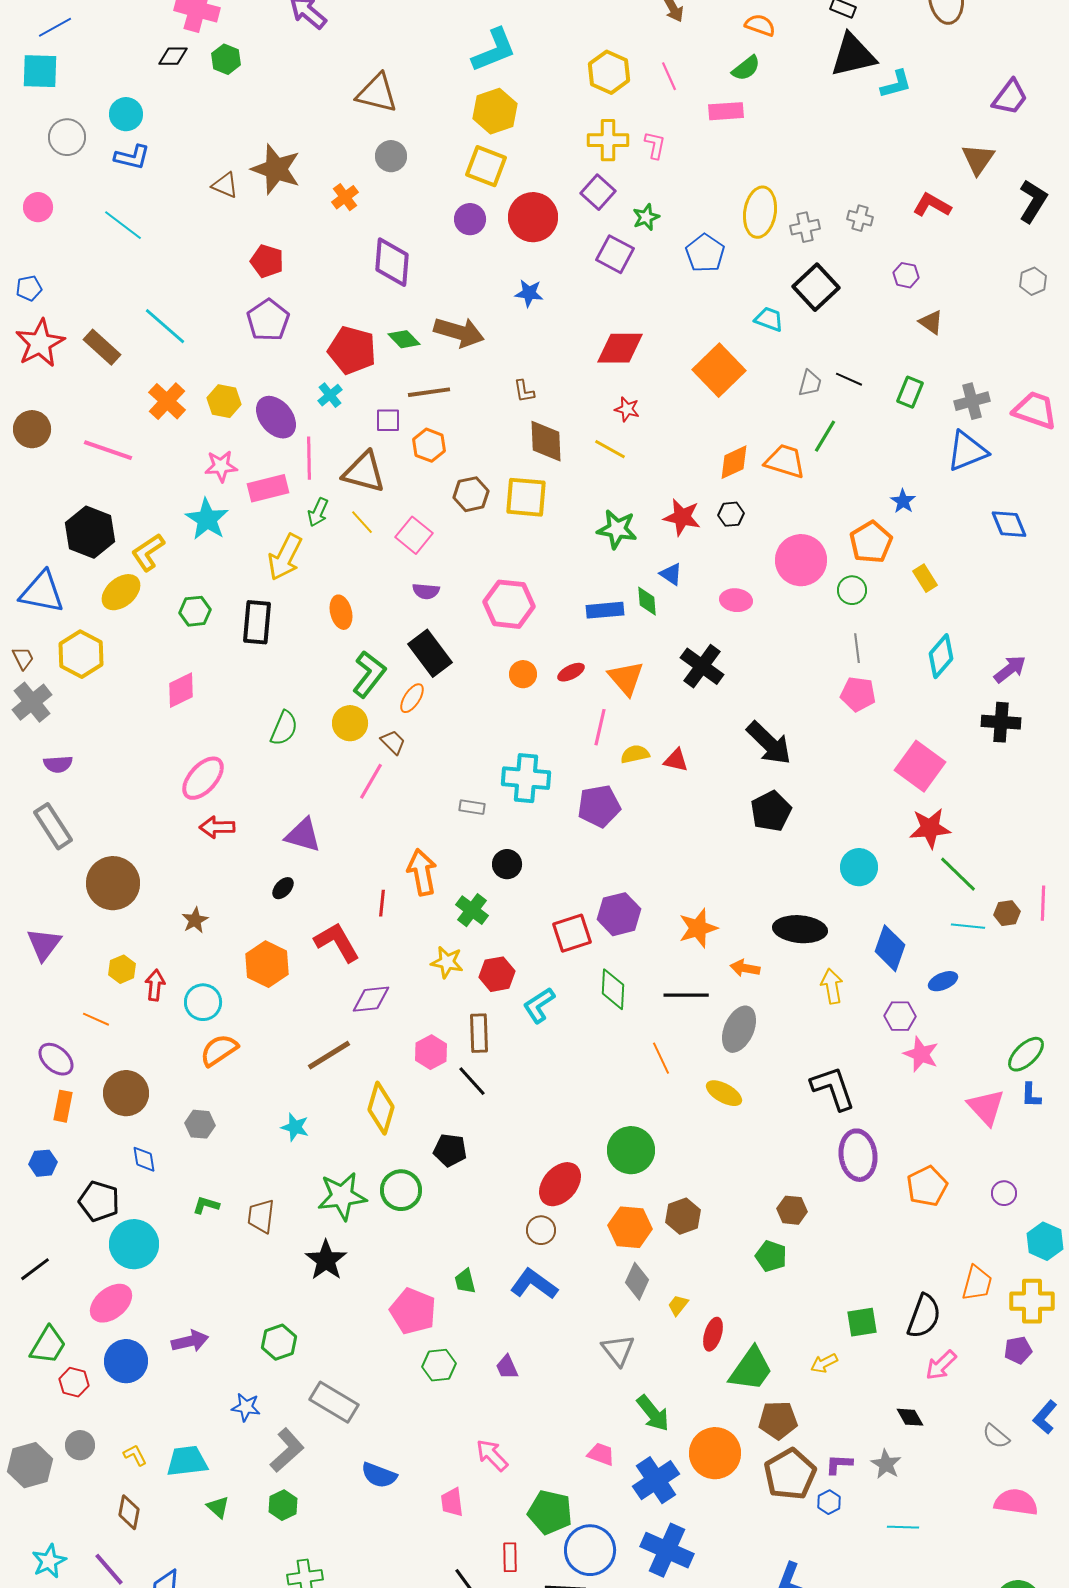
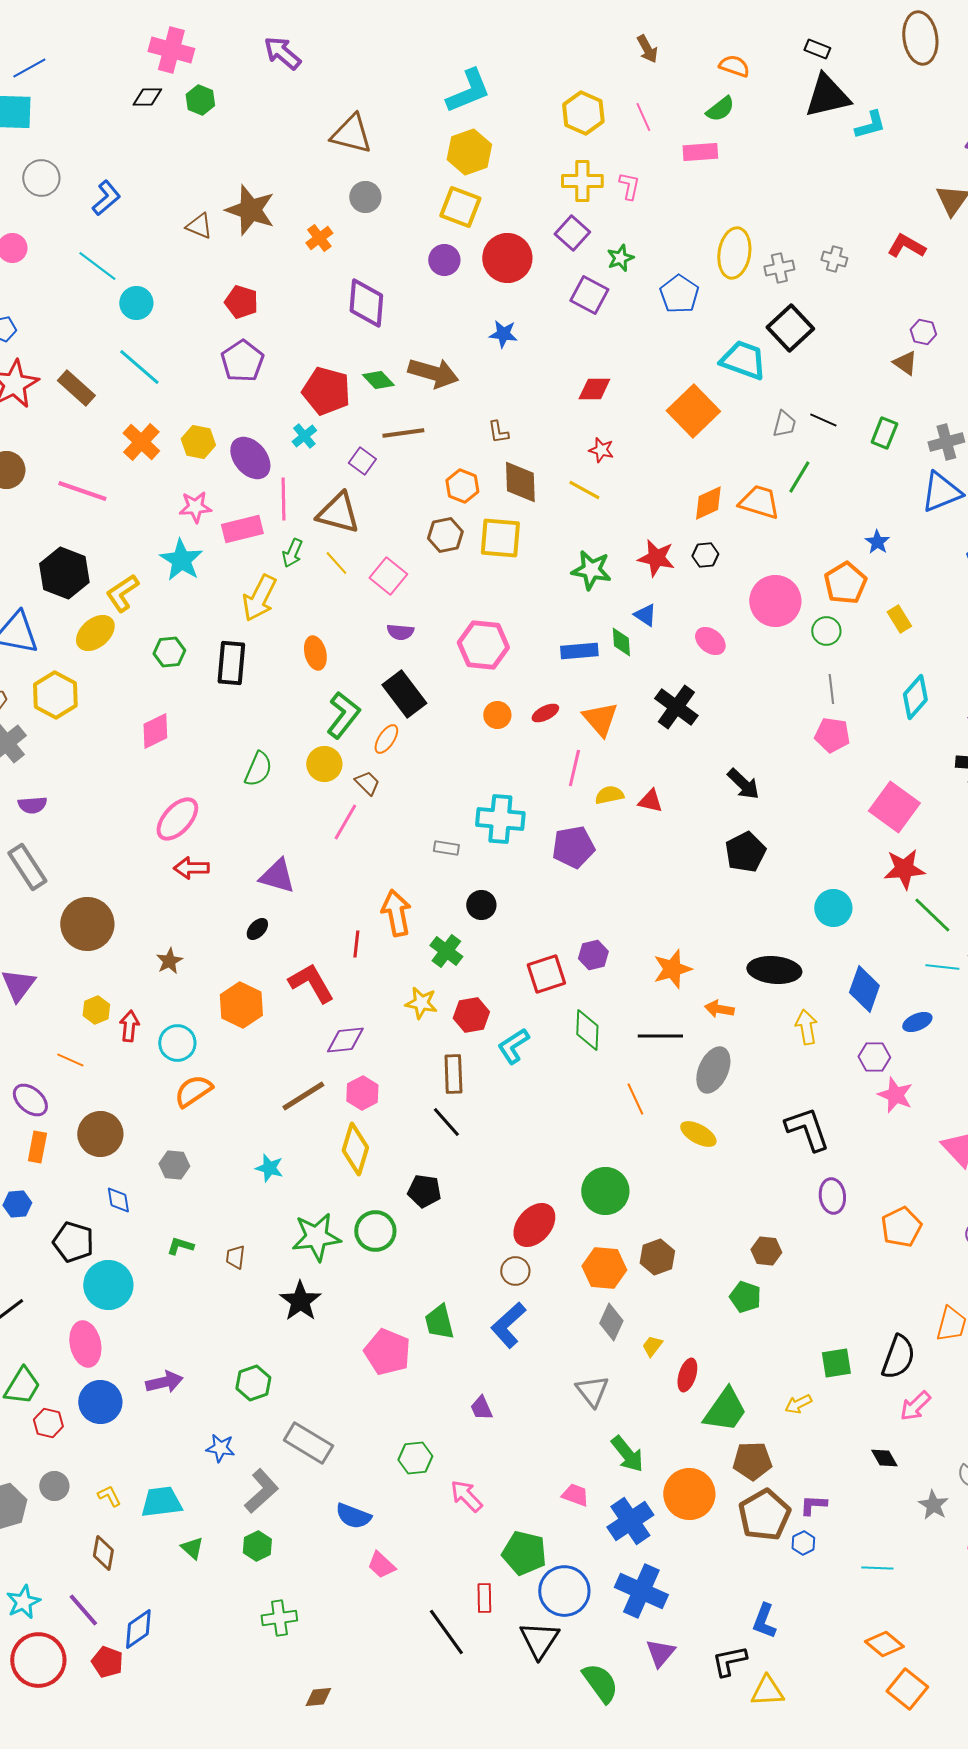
cyan circle: (126, 114) -> (136, 303), moved
blue L-shape: (132, 157) -> (106, 198), turned -54
purple hexagon: (906, 275) -> (923, 332), moved
cyan trapezoid: (769, 319) -> (743, 360), size x1.6
red diamond: (620, 348) -> (594, 389), size x0.7
purple square: (388, 420) -> (362, 461), turned 36
orange hexagon: (429, 445) -> (462, 486), moved
pink ellipse: (736, 600) -> (710, 641), turned 32
black arrow: (769, 743) -> (743, 784), size x0.7
purple hexagon: (619, 914) -> (593, 955), size x0.7
pink hexagon: (431, 1052) -> (362, 1093), moved
purple ellipse: (858, 1155) -> (832, 1196), size x0.7
brown trapezoid: (261, 1216) -> (235, 1257), size x0.7
green trapezoid: (465, 1281) -> (439, 1322), size x1.4
blue L-shape: (534, 1284) -> (508, 1325), turned -78
pink ellipse: (111, 1303) -> (85, 1344), turned -63
green hexagon: (439, 1365) -> (415, 1458), moved
gray star: (886, 1464) -> (933, 1505), moved
pink trapezoid: (452, 1502) -> (381, 1565), moved, turned -40

